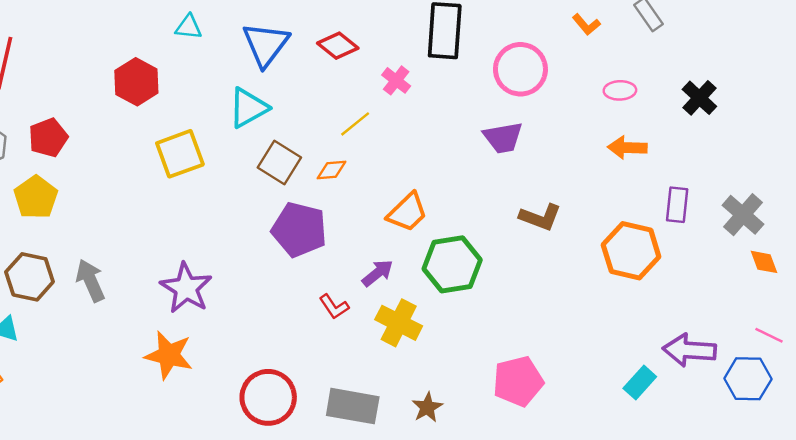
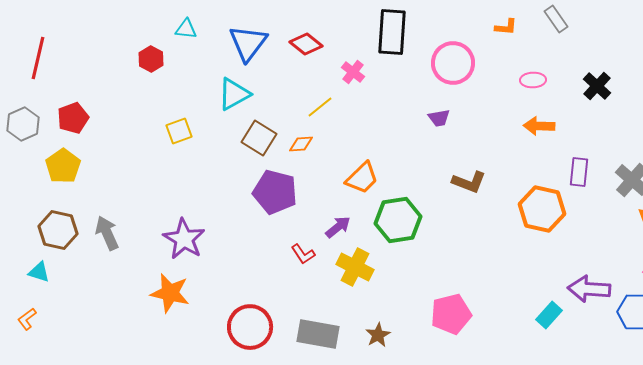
orange L-shape: (586, 25) -> (506, 27), turned -45
red hexagon: (136, 82) -> (151, 59), moved, size x0.7
purple trapezoid: (503, 138) -> (439, 118), size x0.7
yellow square: (180, 154) -> (179, 131), size x0.7

